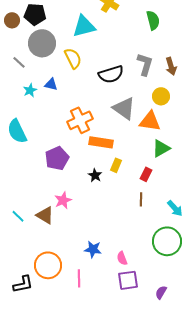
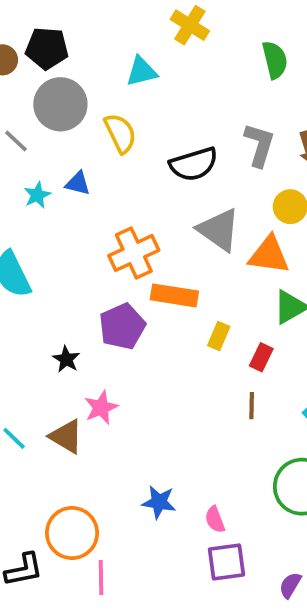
cyan triangle: (84, 26) -> (142, 71), size x0.7
purple pentagon: (57, 158) -> (122, 326), moved
yellow rectangle: (116, 165) -> (219, 336), moved
black star: (95, 175) -> (66, 359), moved
pink line: (79, 278) -> (101, 577), moved

